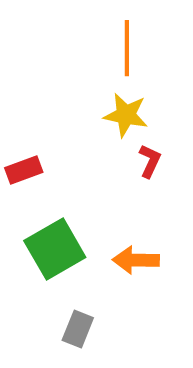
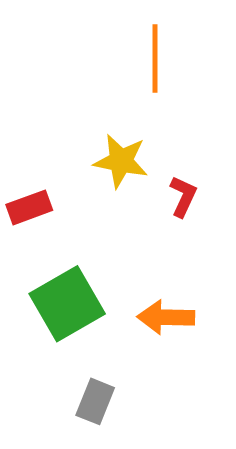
yellow star: (126, 115) -> (121, 161), moved

